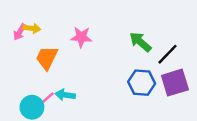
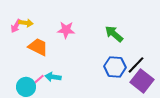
black line: (168, 54) -> (136, 65), moved
orange trapezoid: (47, 58) -> (38, 47), turned 90
purple square: (175, 83) -> (142, 81), moved, turned -35

